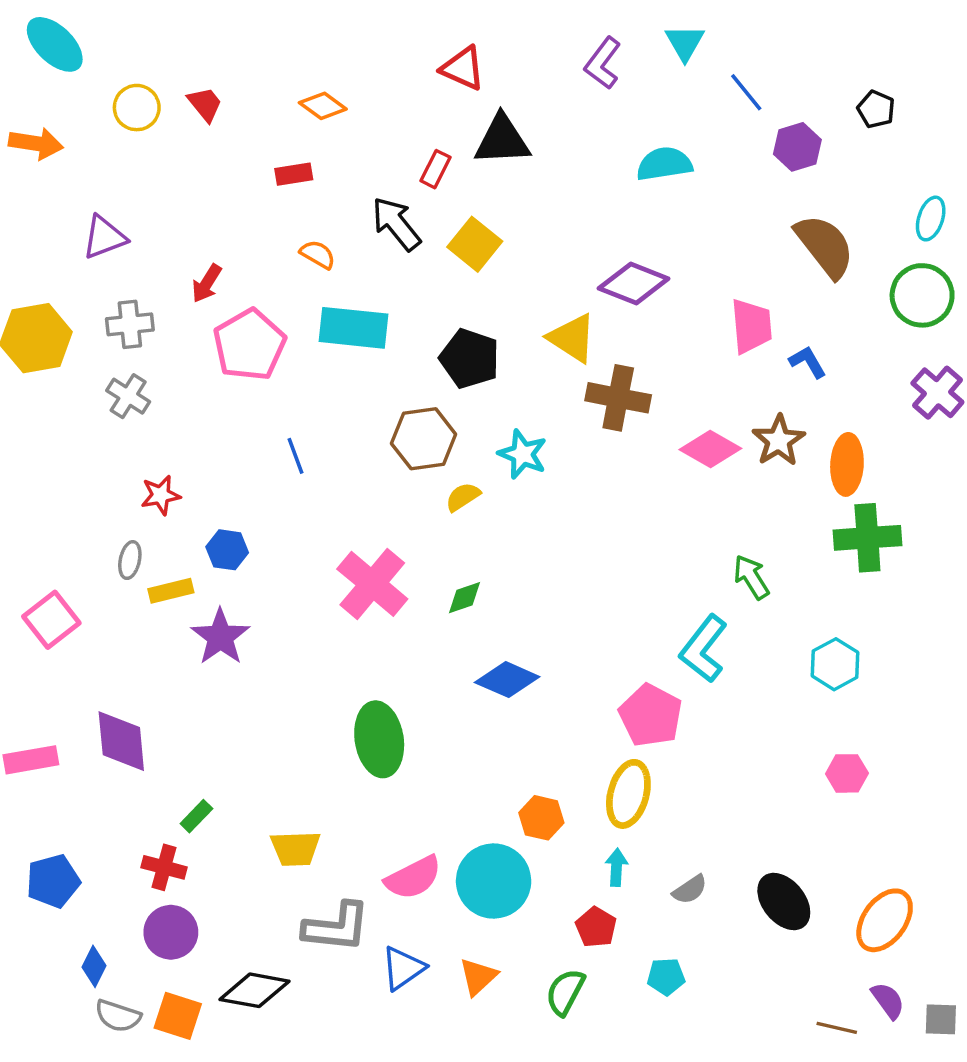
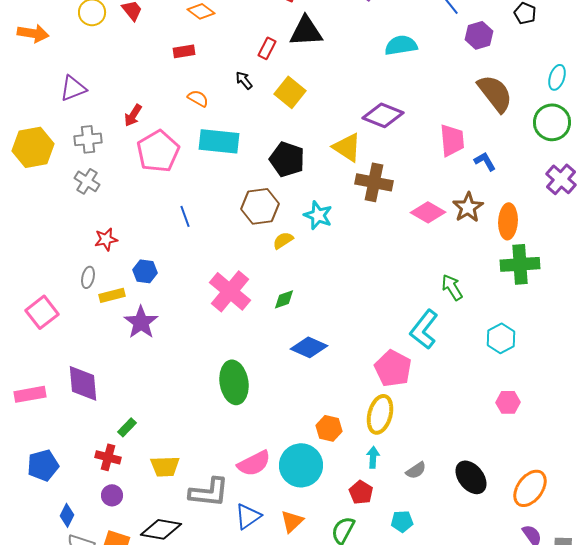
black arrow: (396, 224) -> (244, 80), size x0.6
yellow trapezoid: (295, 849) -> (165, 466), moved
purple circle: (171, 932) -> (112, 495), size x0.7

